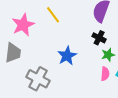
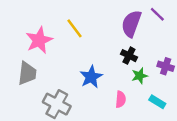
pink semicircle: (105, 74) -> (121, 99), moved

